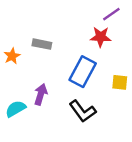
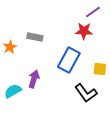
black L-shape: (83, 111) -> (86, 93), moved

